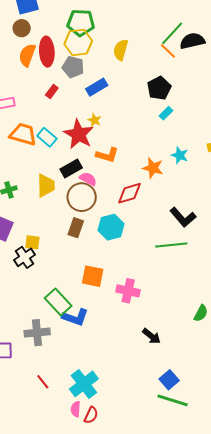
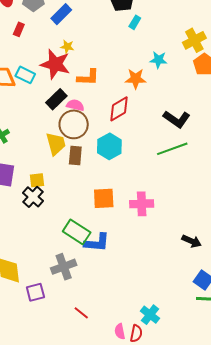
yellow trapezoid: (46, 186) -> (56, 144), moved
black arrow: (152, 336) -> (191, 241), moved
cyan cross: (84, 384) -> (150, 315), moved, size x0.7

